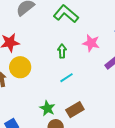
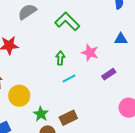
yellow circle: (20, 67) -> (19, 96), moved
cyan line: (67, 78) -> (69, 78), moved

